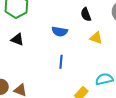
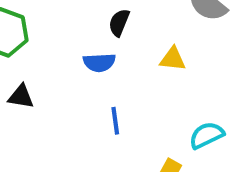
black semicircle: (86, 14) -> (119, 23), moved, turned 56

